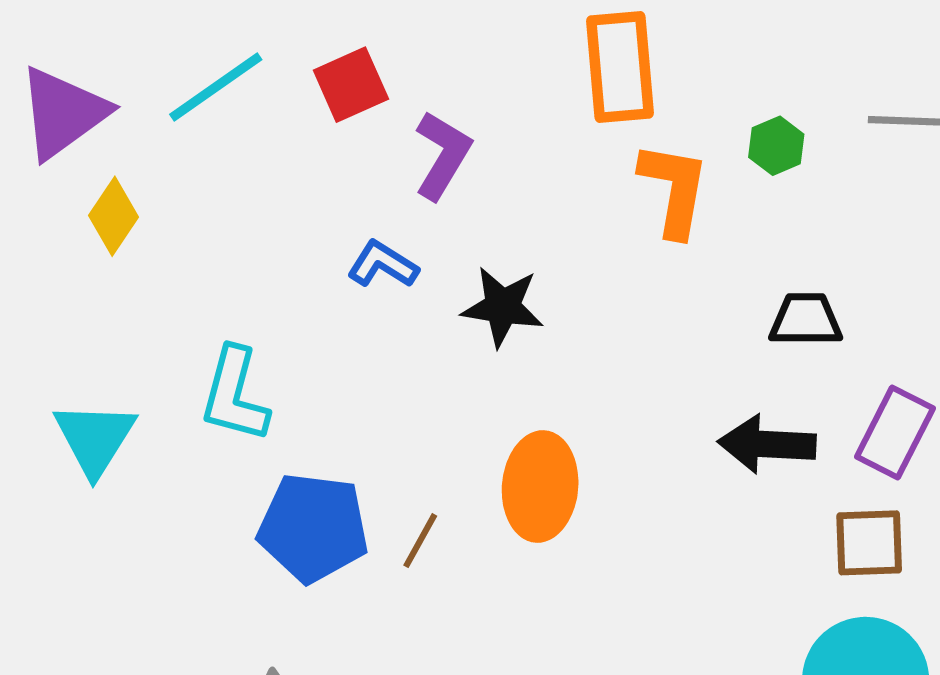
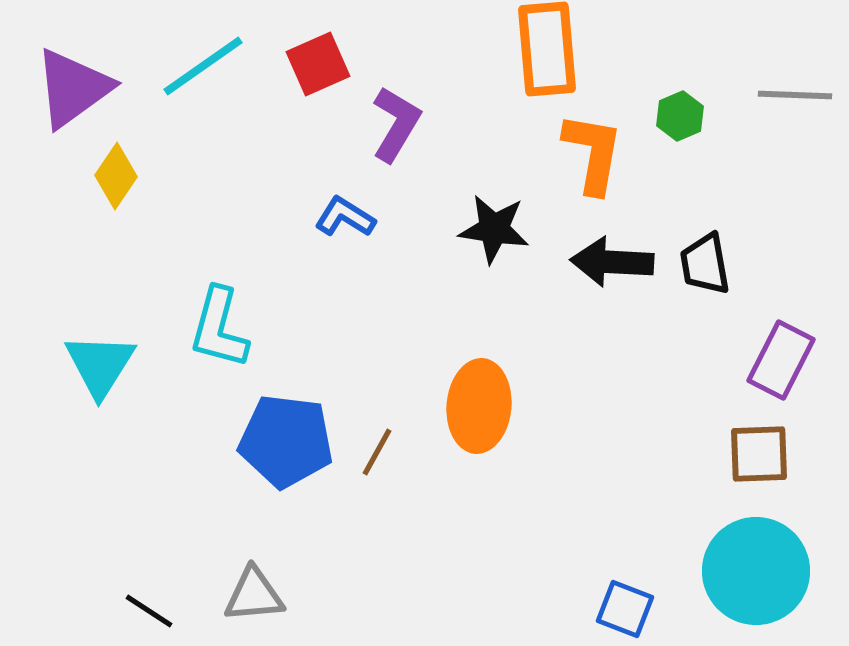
black star: (502, 307) -> (494, 229), moved
black trapezoid: (806, 320) -> (705, 264), turned -100
black arrow: (767, 444) -> (612, 262), moved

